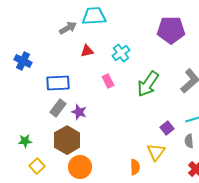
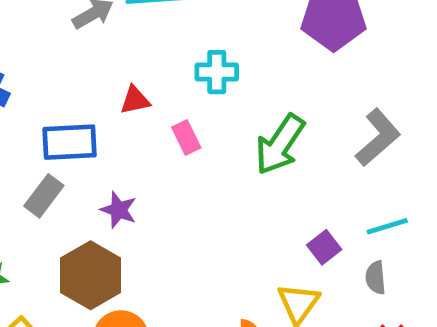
red triangle: (87, 51) -> (135, 100), moved
cyan cross: (121, 53) -> (217, 72), turned 36
gray rectangle: (58, 108) -> (44, 196), moved

